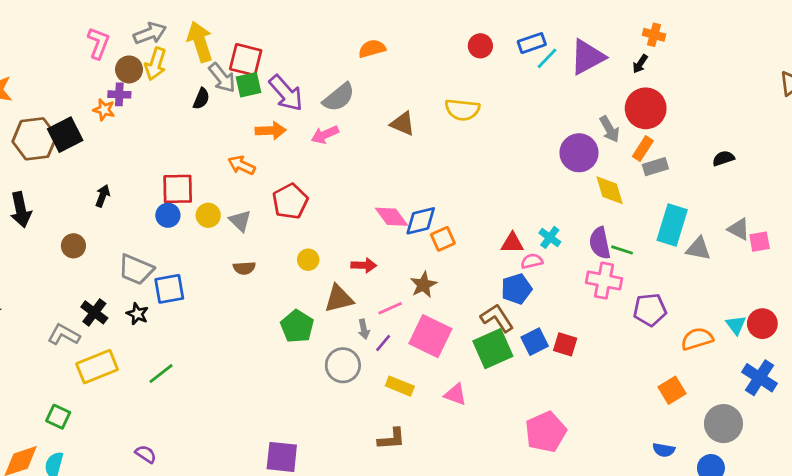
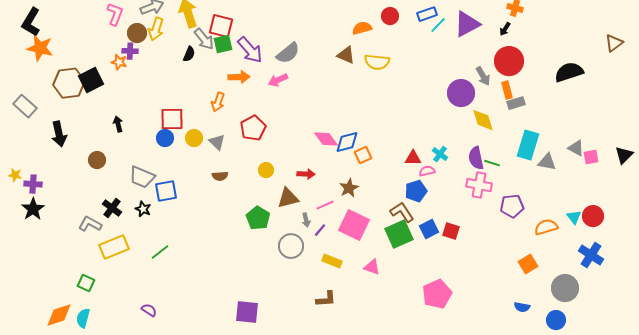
orange semicircle: (372, 49) -> (362, 28), moved
brown triangle: (403, 124) -> (346, 55), moved
orange rectangle: (643, 149) -> (507, 90), turned -48
black semicircle: (723, 158) -> (569, 72), moved, size x1.8
orange arrow: (242, 165) -> (218, 102), turned -96
black arrow: (103, 196) -> (118, 124), turned -35

